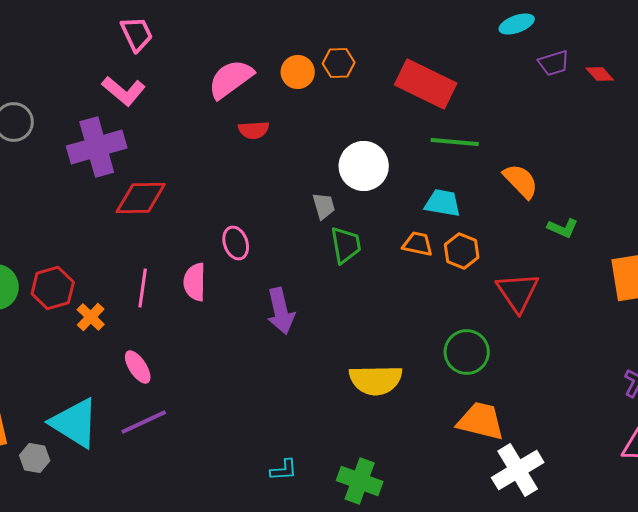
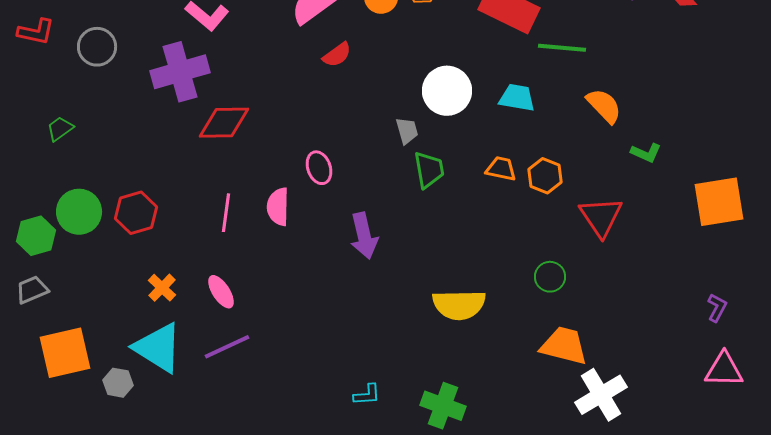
red semicircle: (254, 130) -> (337, 55), turned -32
green line: (455, 142) -> (562, 48), moved
cyan trapezoid: (443, 203) -> (517, 98), moved
orange cross: (91, 317) -> (162, 288), moved
green circle: (467, 352) -> (550, 277), size x0.7

